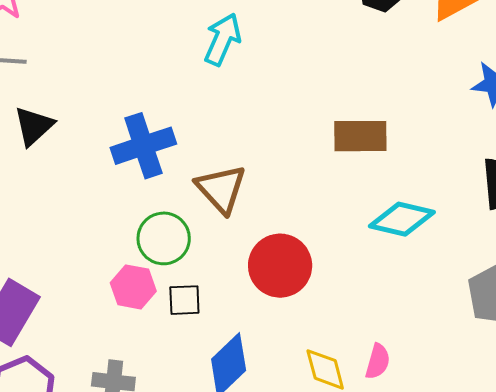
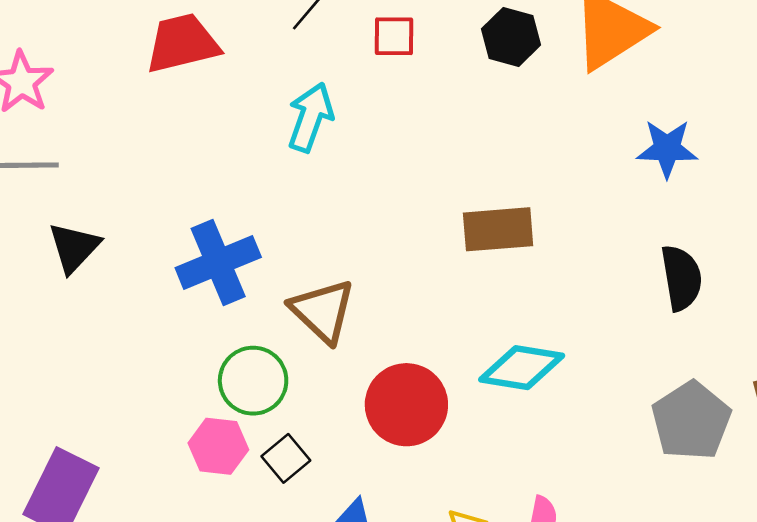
cyan diamond: (402, 219) -> (522, 368), moved
black square: (184, 300) -> (286, 458), turned -33

